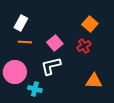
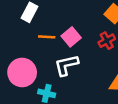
orange line: (25, 42) -> (47, 37), moved

